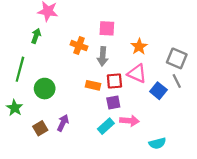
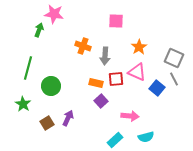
pink square: (107, 28) -> (116, 21), moved
green arrow: (36, 36) -> (39, 30), moved
purple square: (113, 102) -> (101, 101), moved, turned -32
cyan rectangle: (106, 126) -> (115, 140), moved
cyan semicircle: (157, 143) -> (146, 137), moved

